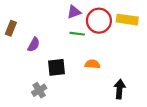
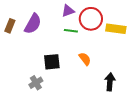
yellow rectangle: (127, 20) -> (116, 29), moved
purple semicircle: (34, 45) -> (33, 24), moved, size x1.5
orange semicircle: (92, 64) -> (85, 59), turned 48

